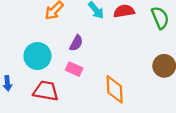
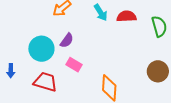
purple semicircle: (76, 43) -> (67, 40), moved

